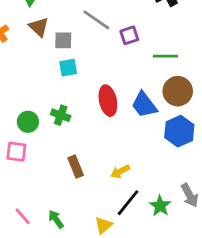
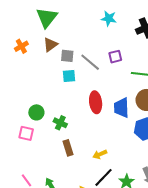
gray line: (96, 20) -> (90, 62), moved
brown triangle: (39, 27) -> (50, 45), turned 35
blue trapezoid: (144, 105) -> (122, 108), turned 30
green cross: (61, 115) -> (60, 123), moved

